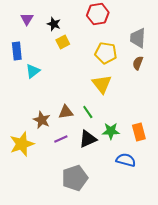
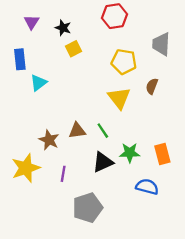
brown semicircle: (138, 63) -> (152, 86), moved
purple line: (61, 139) -> (63, 174), moved, turned -56

